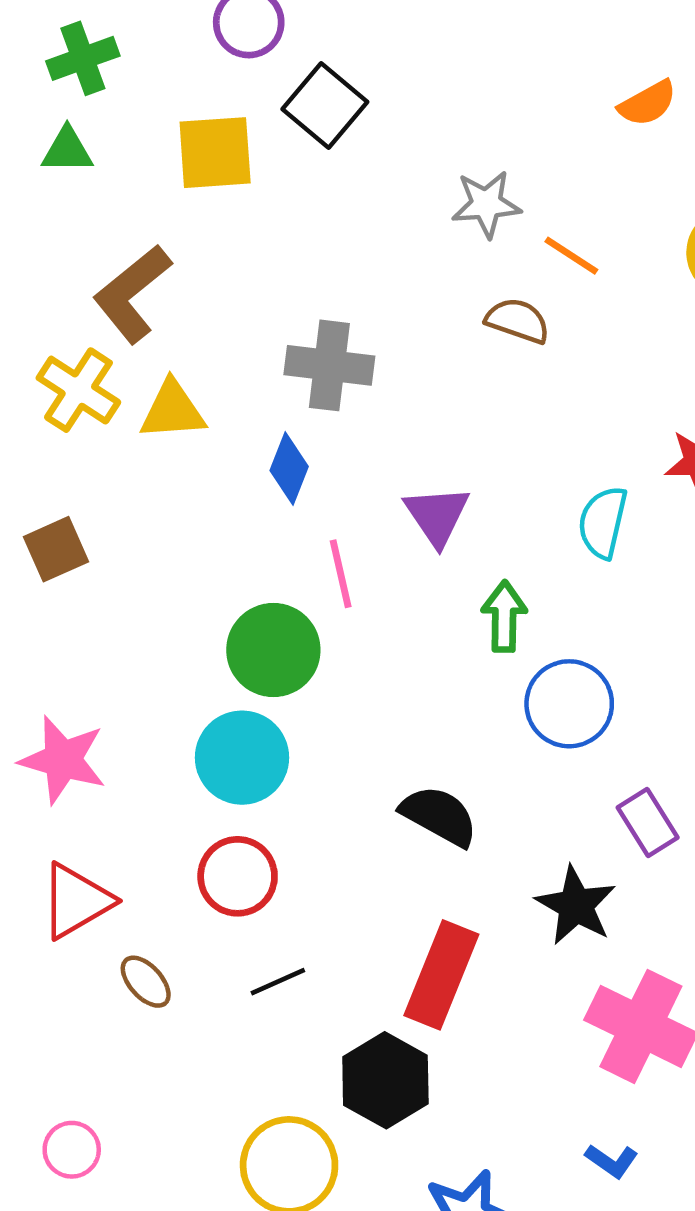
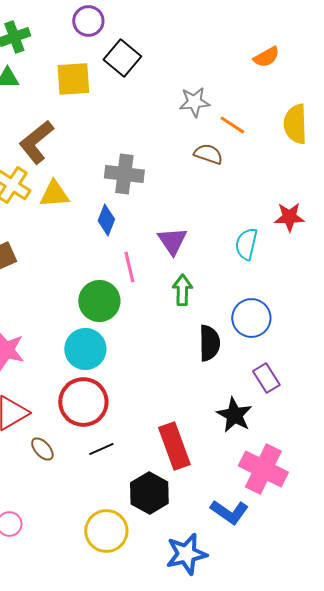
green arrow: (504, 616) -> (182, 290), moved
blue circle: (569, 704) -> (251, 318), moved
black semicircle: (439, 816) -> (209, 343), moved, turned 60
red circle: (238, 876) -> (83, 402), size x1.4
red rectangle: (441, 975) -> (174, 446), turned -42
blue L-shape: (612, 1161) -> (229, 512), moved, size x1.6

